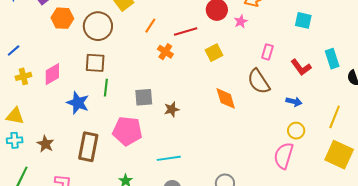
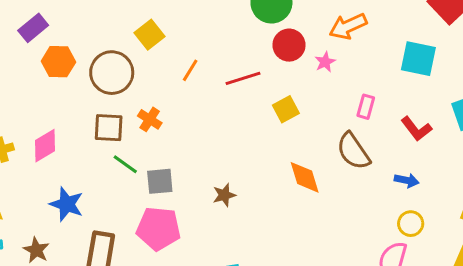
cyan square: (303, 20) -> (418, 59), size x1.4
orange cross: (165, 52) -> (150, 119), moved
green line: (106, 88) -> (125, 164), turned -60
gray square: (144, 97) -> (160, 181), moved
blue star: (78, 103) -> (67, 204), moved

